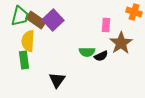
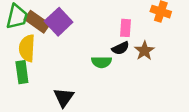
brown star: (121, 43) -> (144, 51), size x0.7
black semicircle: (101, 56) -> (120, 48), moved

